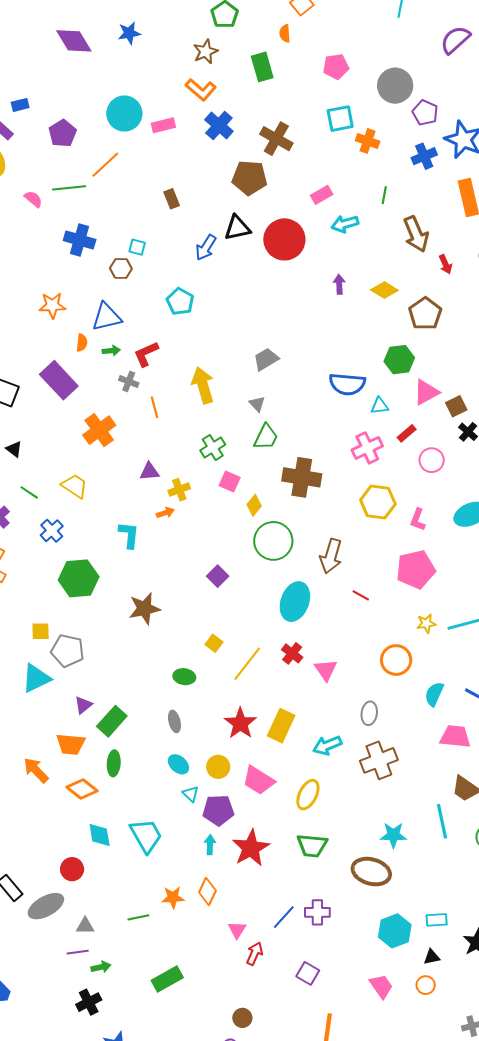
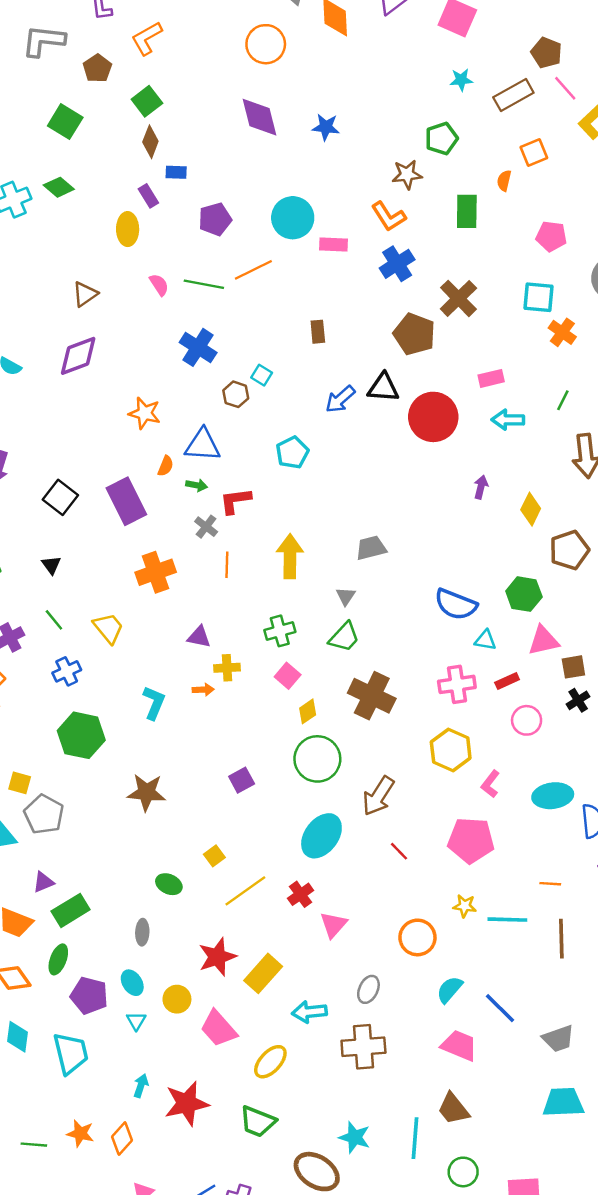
yellow diamond: (384, 290) -> (531, 509), turned 68
purple pentagon: (218, 810) -> (89, 996), moved

